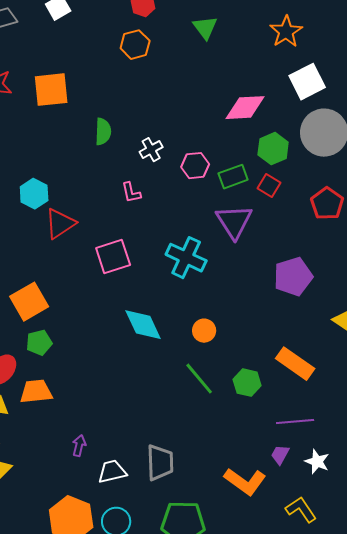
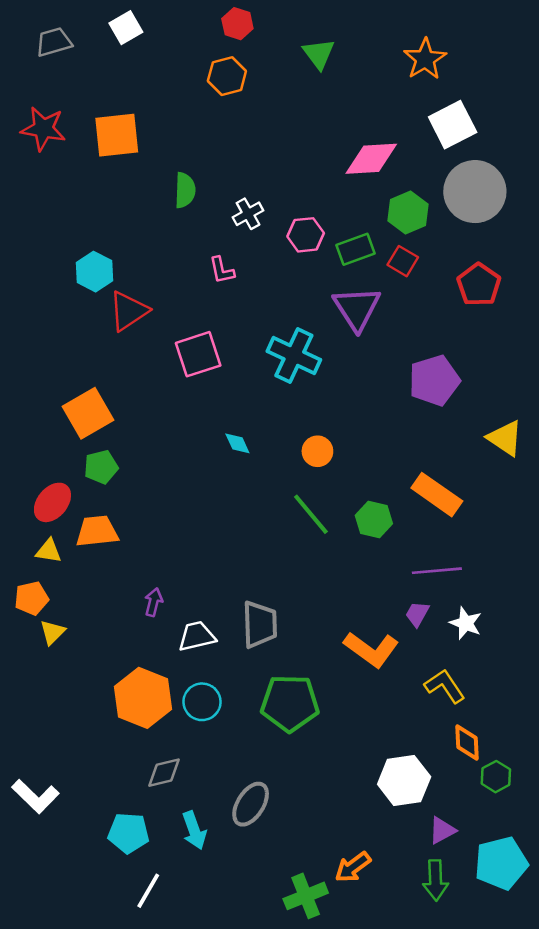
cyan diamond: (143, 325) -> (237, 443), size x0.5

